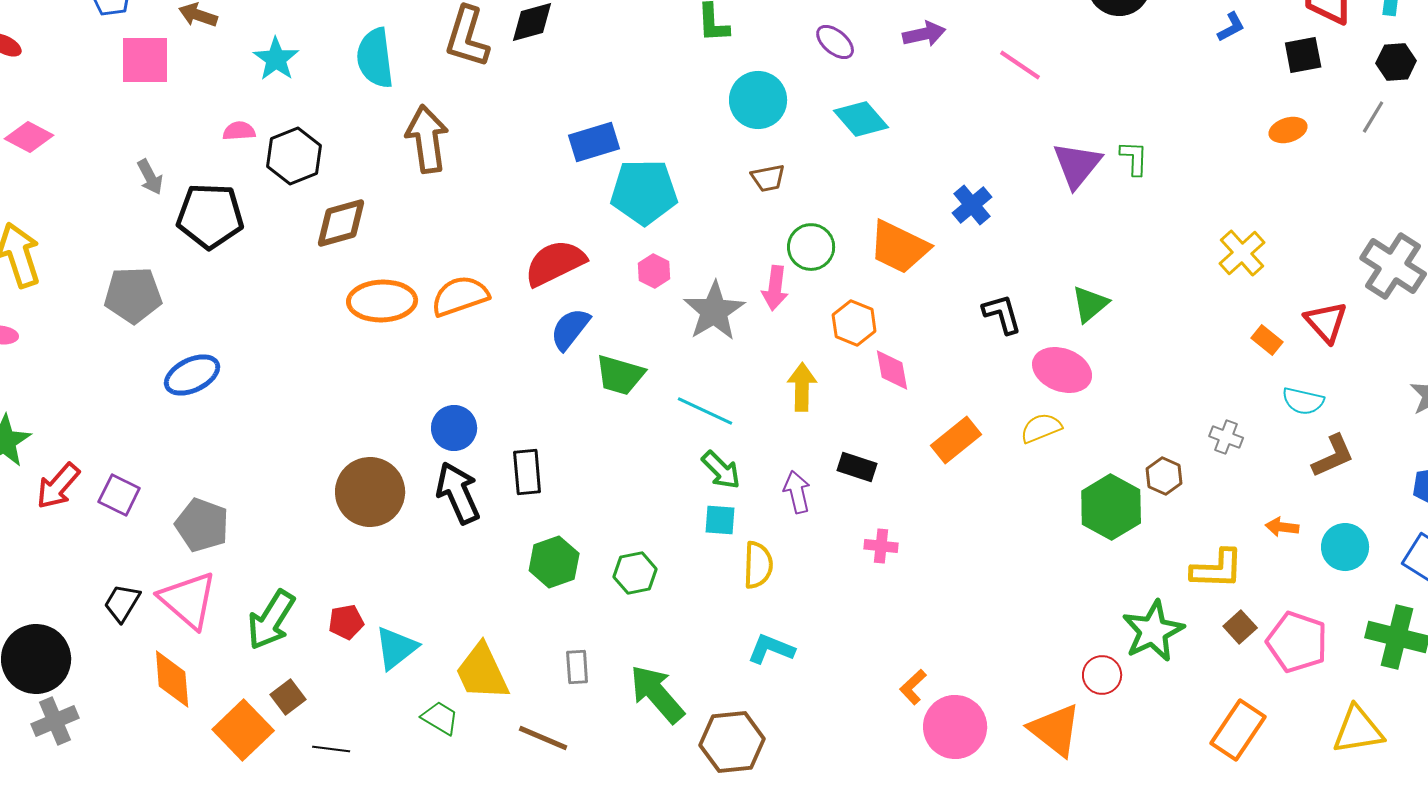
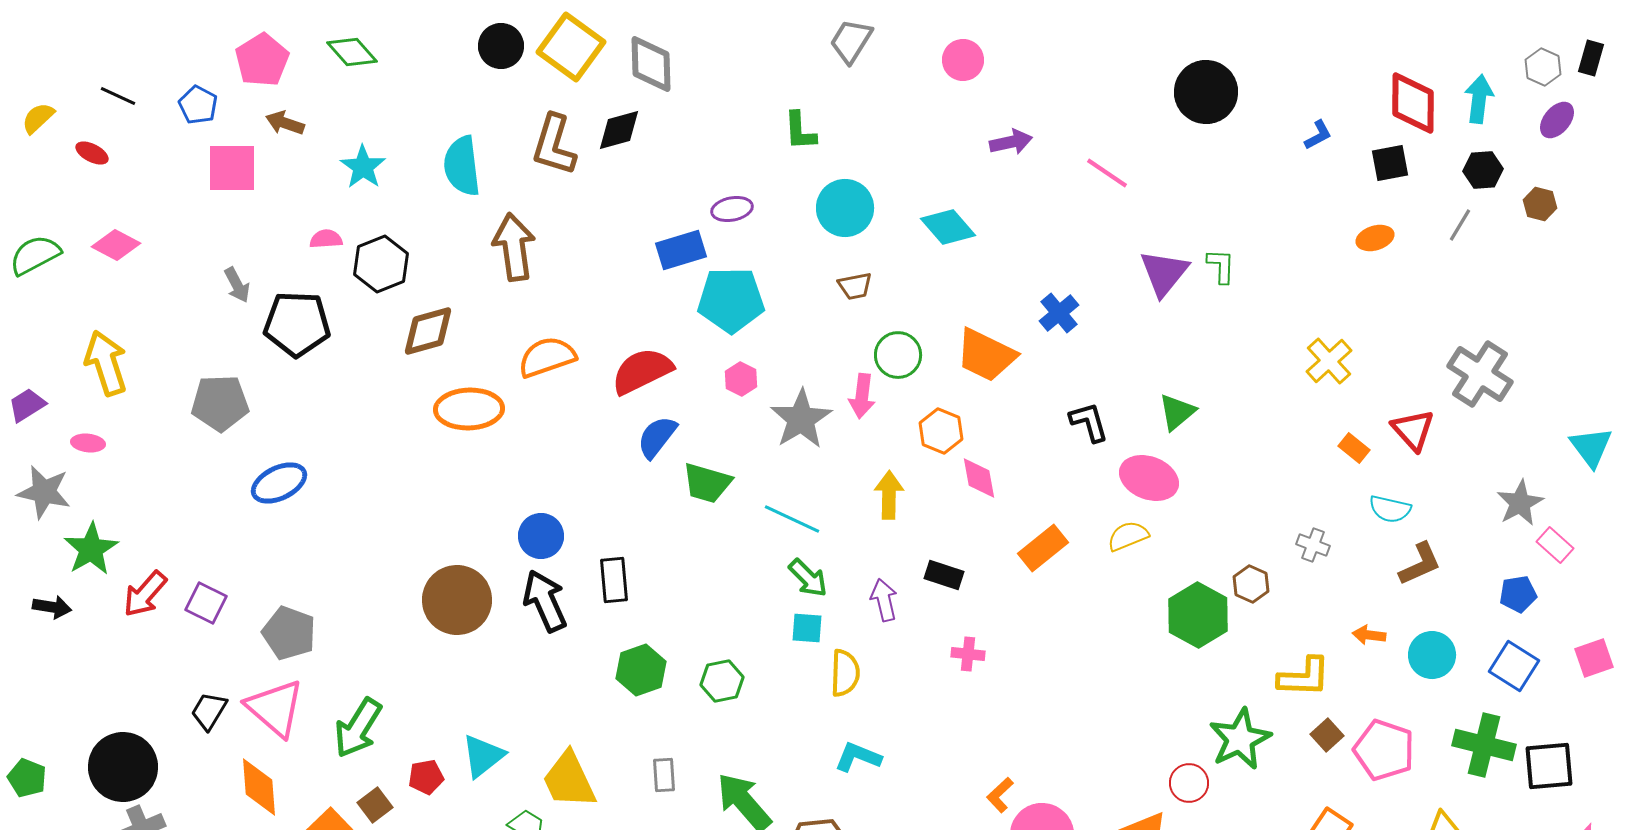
purple ellipse: (835, 42) -> (732, 209), moved, turned -51
orange semicircle: (460, 296) -> (547, 357), moved
red pentagon: (346, 622) -> (426, 777), moved

